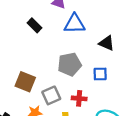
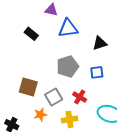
black triangle: (107, 43) -> (100, 43), turned -35
red cross: (79, 98) -> (80, 97), turned 32

